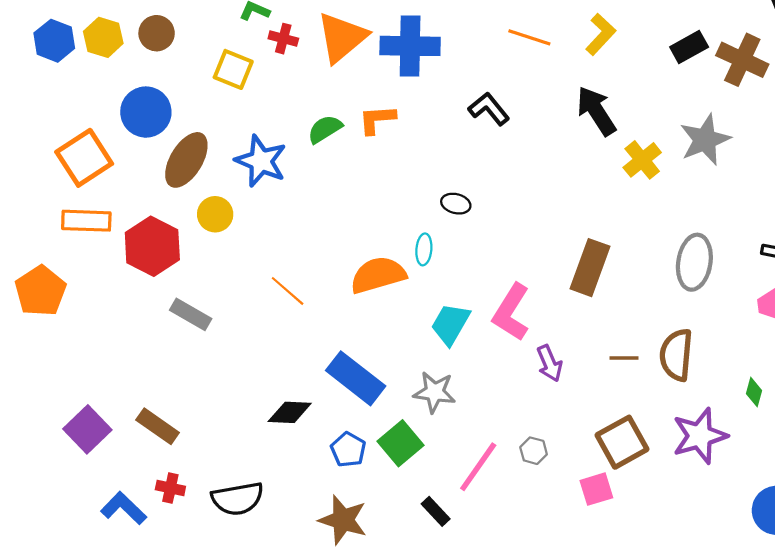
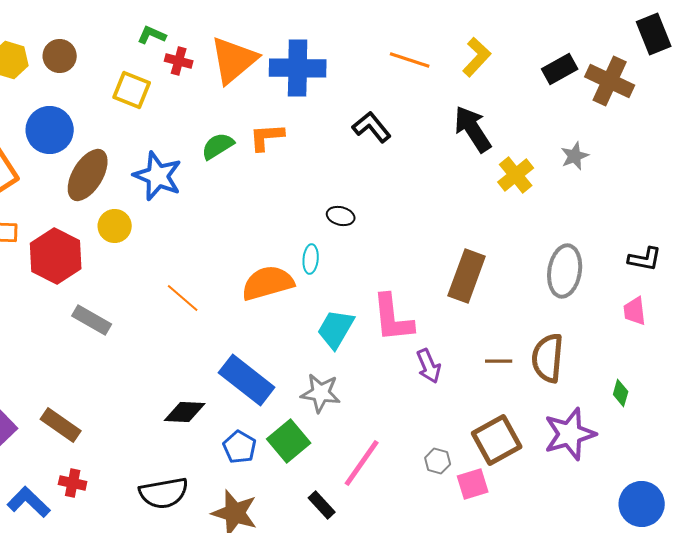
gray star: (705, 140) -> (575, 156), size x0.6
pink L-shape: (511, 312) -> (393, 318), turned -38
gray hexagon: (534, 451) -> (438, 461), moved
black semicircle: (237, 499) -> (164, 493), moved

